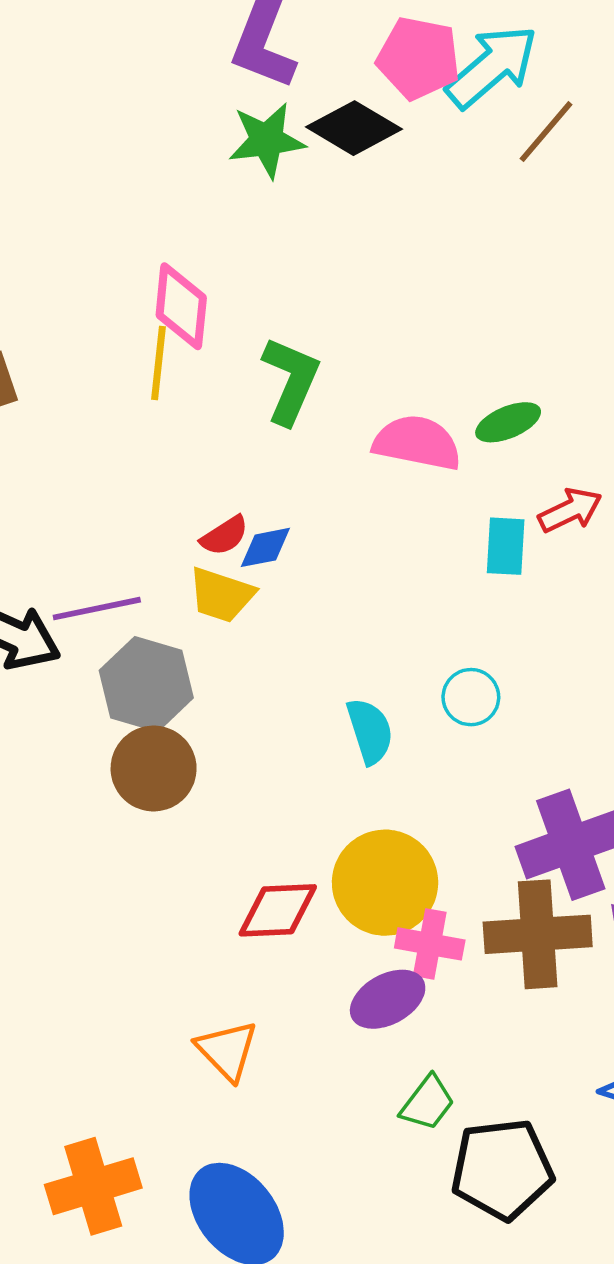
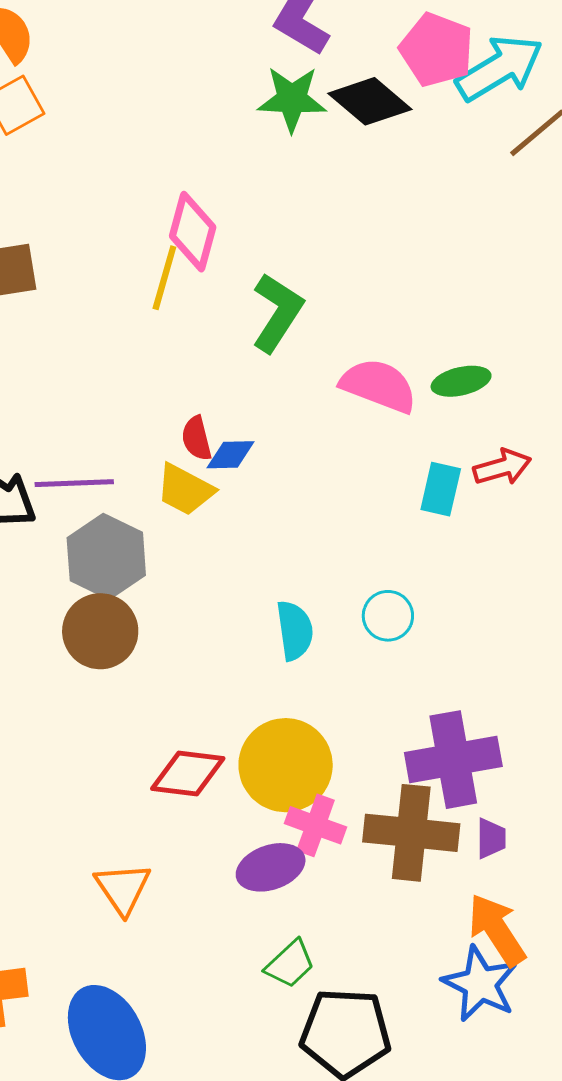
red semicircle: (224, 536) -> (197, 438), turned 99

